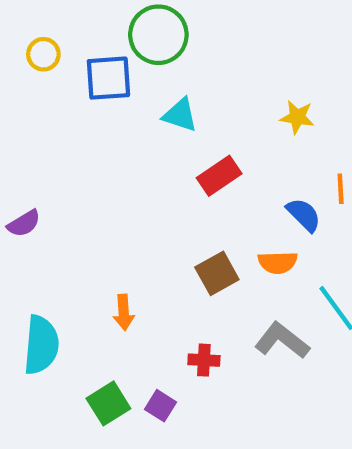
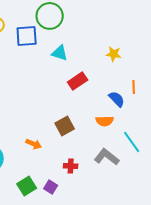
brown square: (217, 273) -> (65, 126), moved
orange arrow: (124, 312) -> (34, 144), turned -63

